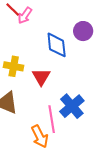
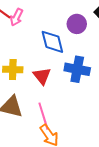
blue cross: (72, 106) -> (77, 69), moved, turned -30
pink line: (52, 119) -> (43, 116), moved

